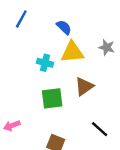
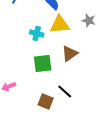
black line: (100, 129) -> (65, 92), moved

